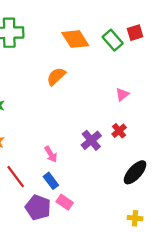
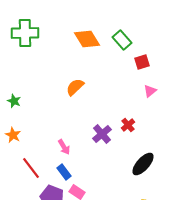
red square: (135, 33) -> (142, 62), moved
orange semicircle: (56, 76) -> (75, 87), moved
pink triangle: (122, 94) -> (150, 91), moved

